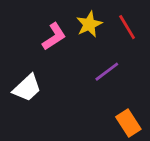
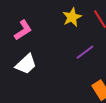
pink L-shape: (54, 37) -> (23, 30), moved

